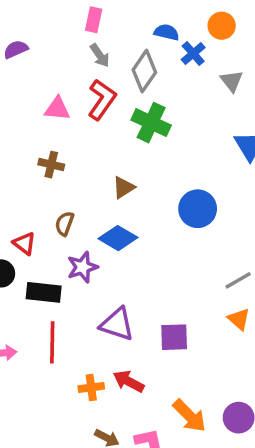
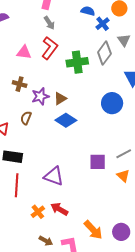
gray diamond: (144, 71) -> (104, 53), moved
green cross: (151, 123) -> (77, 62), turned -35
blue circle: (198, 209) -> (112, 103), moved
blue diamond: (118, 238) -> (66, 120), moved
purple star: (82, 267) -> (40, 96), moved
purple square: (174, 337) -> (98, 162), moved
orange cross: (91, 387) -> (38, 212), turned -32

